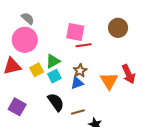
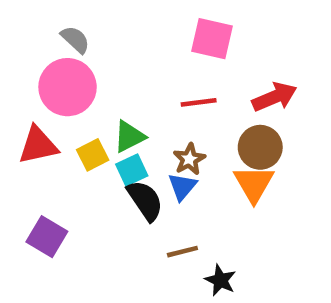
brown circle: (118, 28) -> (260, 147), moved
pink square: (75, 32) -> (212, 39), moved
red arrow: (128, 74) -> (275, 97), moved, turned -90
blue triangle: (77, 83) -> (182, 187), turned -32
black semicircle: (56, 102) -> (145, 200), moved

